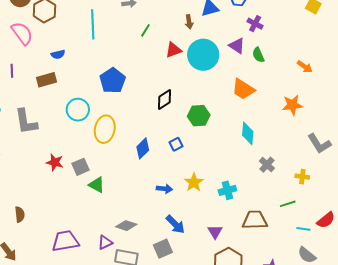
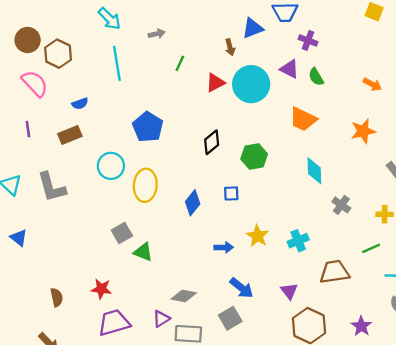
blue square: (176, 144) -> (231, 193), turned 32
red star: (55, 162) -> (101, 289), moved

